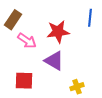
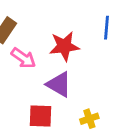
red square: (24, 81) -> (41, 116), moved

